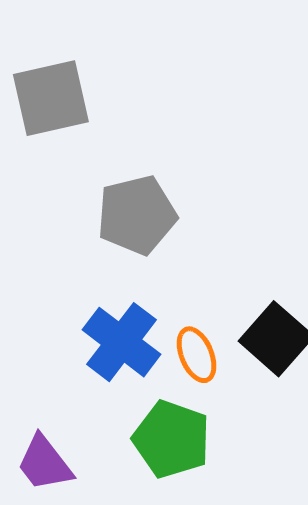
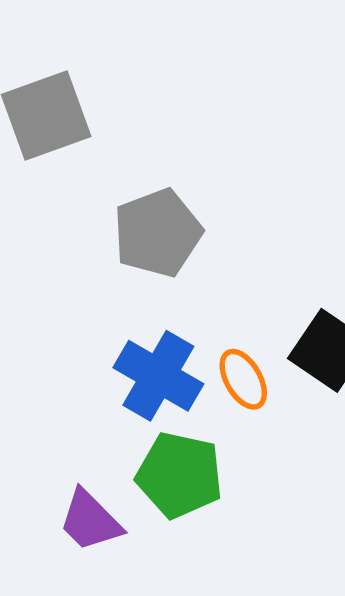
green pentagon: (172, 439) -> (179, 475), moved

